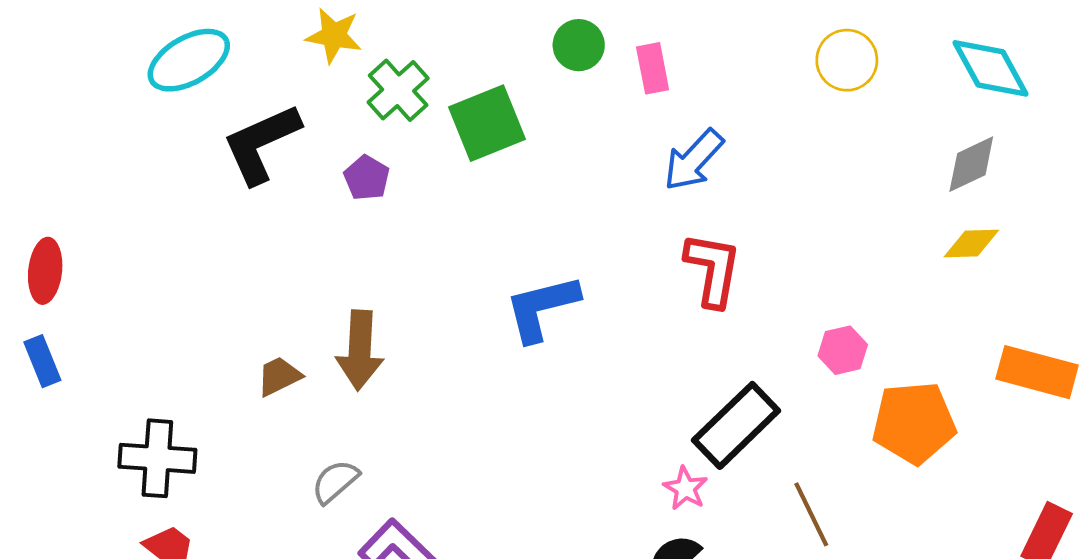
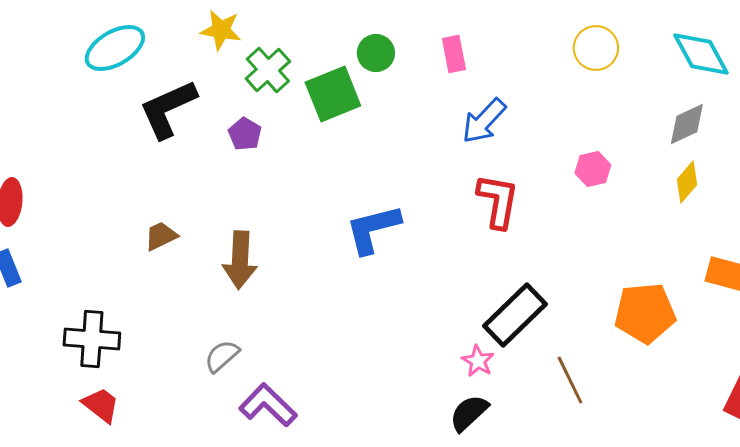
green circle: (579, 45) -> (376, 53), moved
yellow diamond: (971, 243) -> (687, 182), turned -48
pink hexagon: (843, 350) -> (593, 169), moved
brown trapezoid: (279, 376) -> (161, 236), moved

